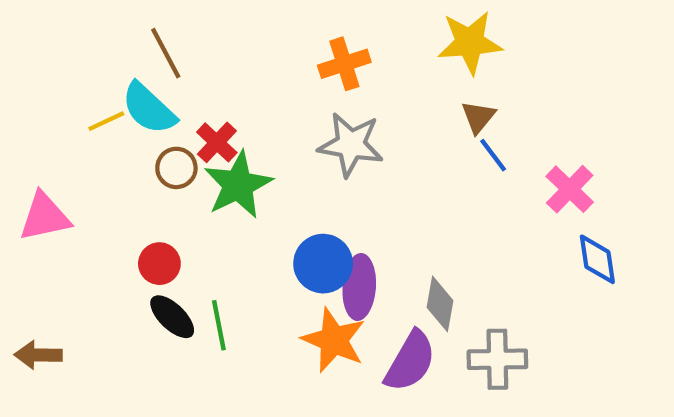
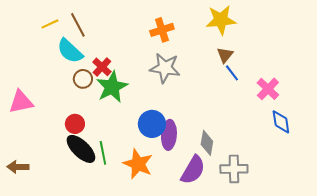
yellow line: (106, 121) -> (50, 24), moved
black ellipse: (172, 317) -> (81, 149), size x1.4
orange star: (334, 340) -> (138, 164), moved

